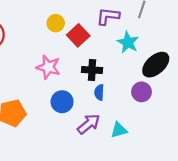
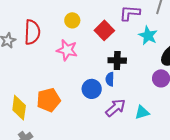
yellow circle: (56, 23) -> (72, 20), moved
pink star: (48, 67) -> (67, 50), moved
blue semicircle: (99, 92) -> (110, 79), moved

